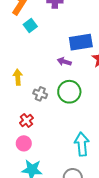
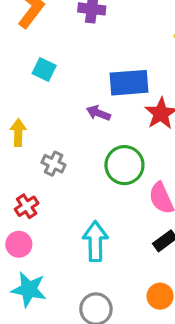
cyan square: (30, 26) -> (44, 69), moved, turned -32
green circle: (69, 92) -> (124, 165), moved
cyan arrow: (82, 144) -> (95, 241), moved

